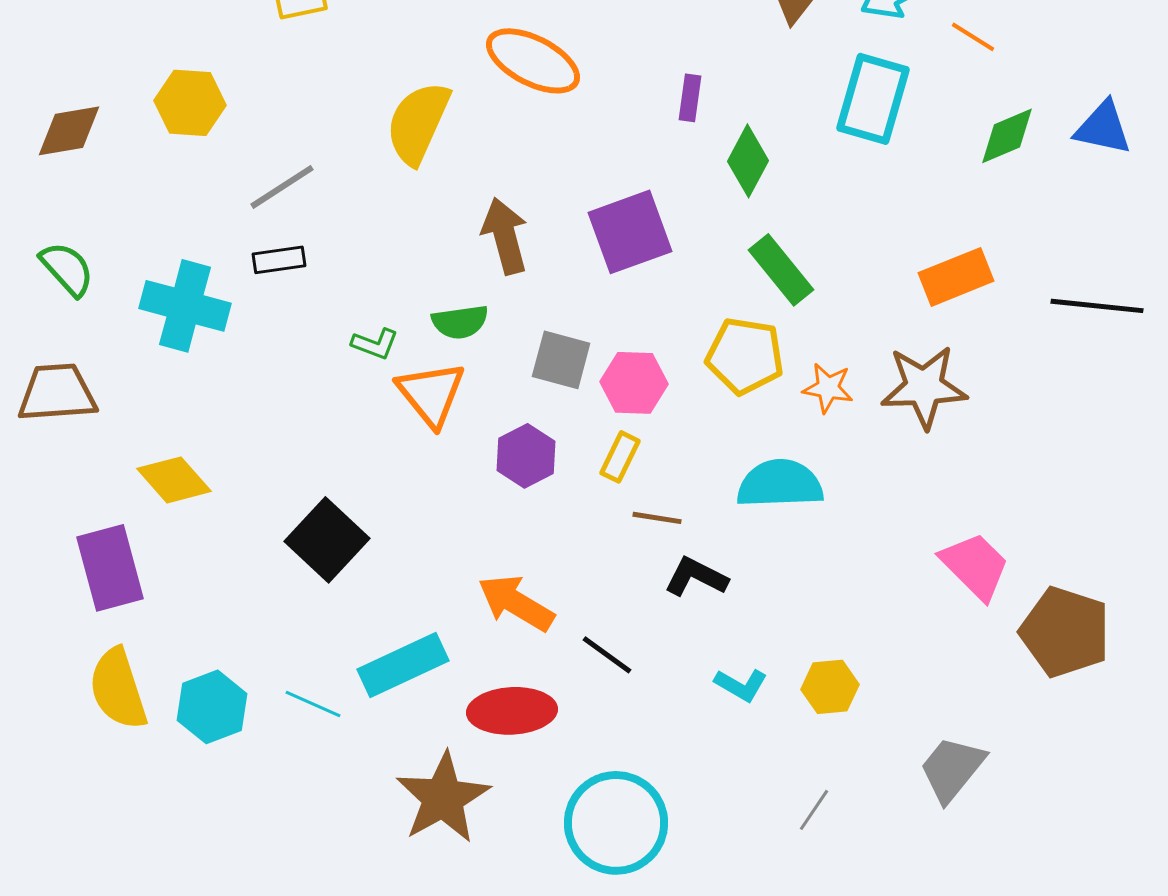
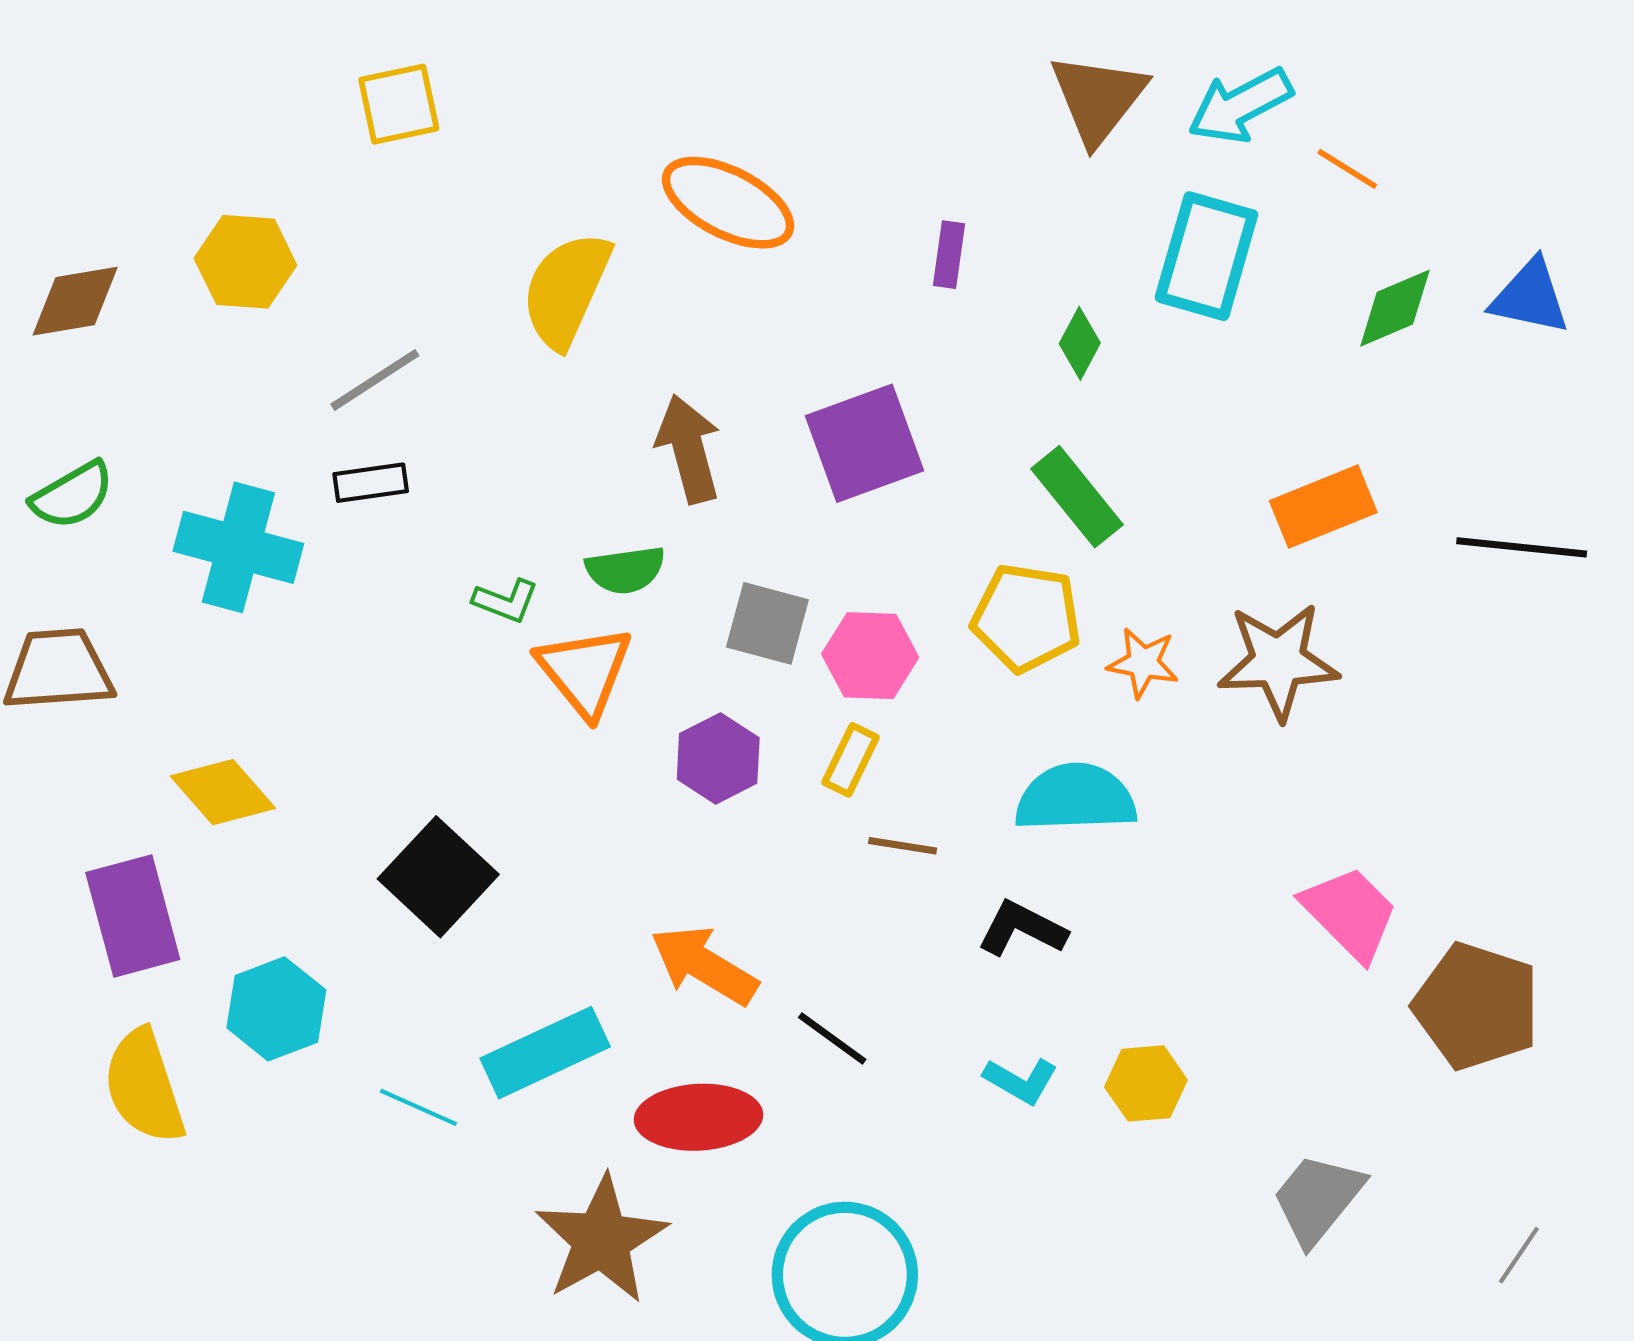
green diamond: (748, 161) -> (1080, 343), moved, size x0.7
green semicircle: (67, 269) -> (72, 495), turned 102
black L-shape: (696, 577) -> (1022, 929), moved
cyan hexagon: (212, 707) -> (276, 1009), moved
gray line: (814, 810) -> (1519, 1255), moved

